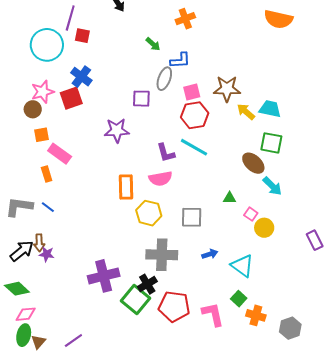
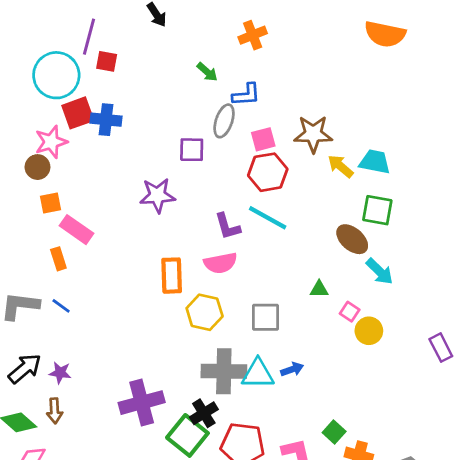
blue cross: (81, 77) -> (106, 120), turned -30
red square: (71, 98) -> (78, 113), moved
brown arrow: (39, 243) -> (55, 411), moved
cyan triangle: (242, 266) -> (258, 374), moved, turned -35

